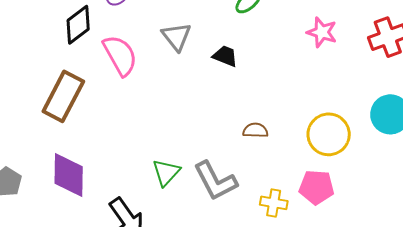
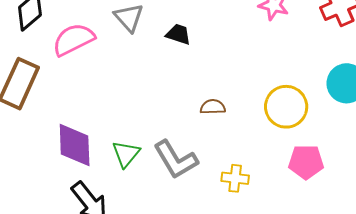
pink semicircle: (120, 55) -> (73, 39), turned -84
purple diamond: (69, 175) -> (75, 145), moved
pink pentagon: (317, 187) -> (306, 162), moved

